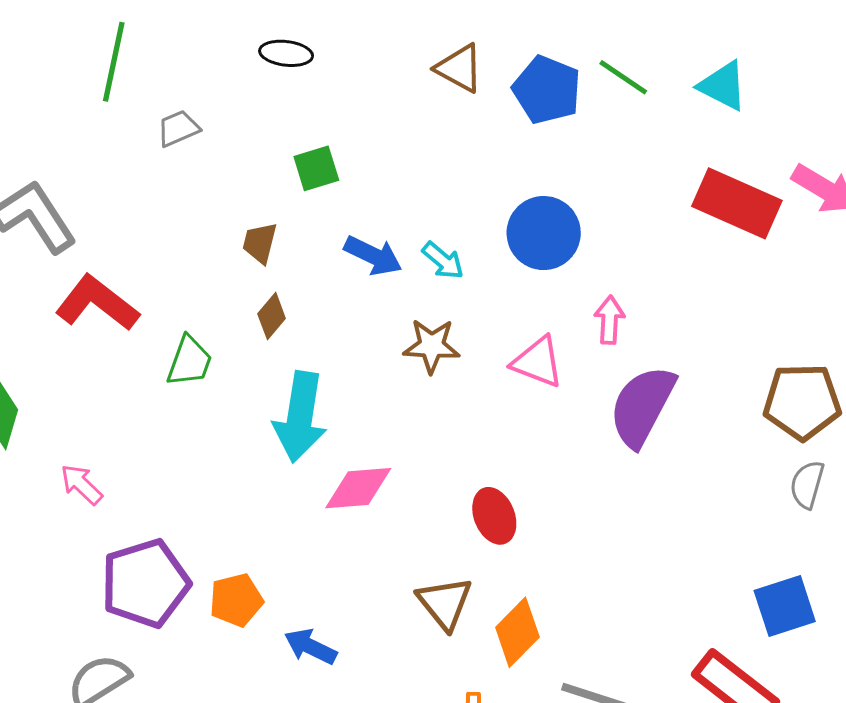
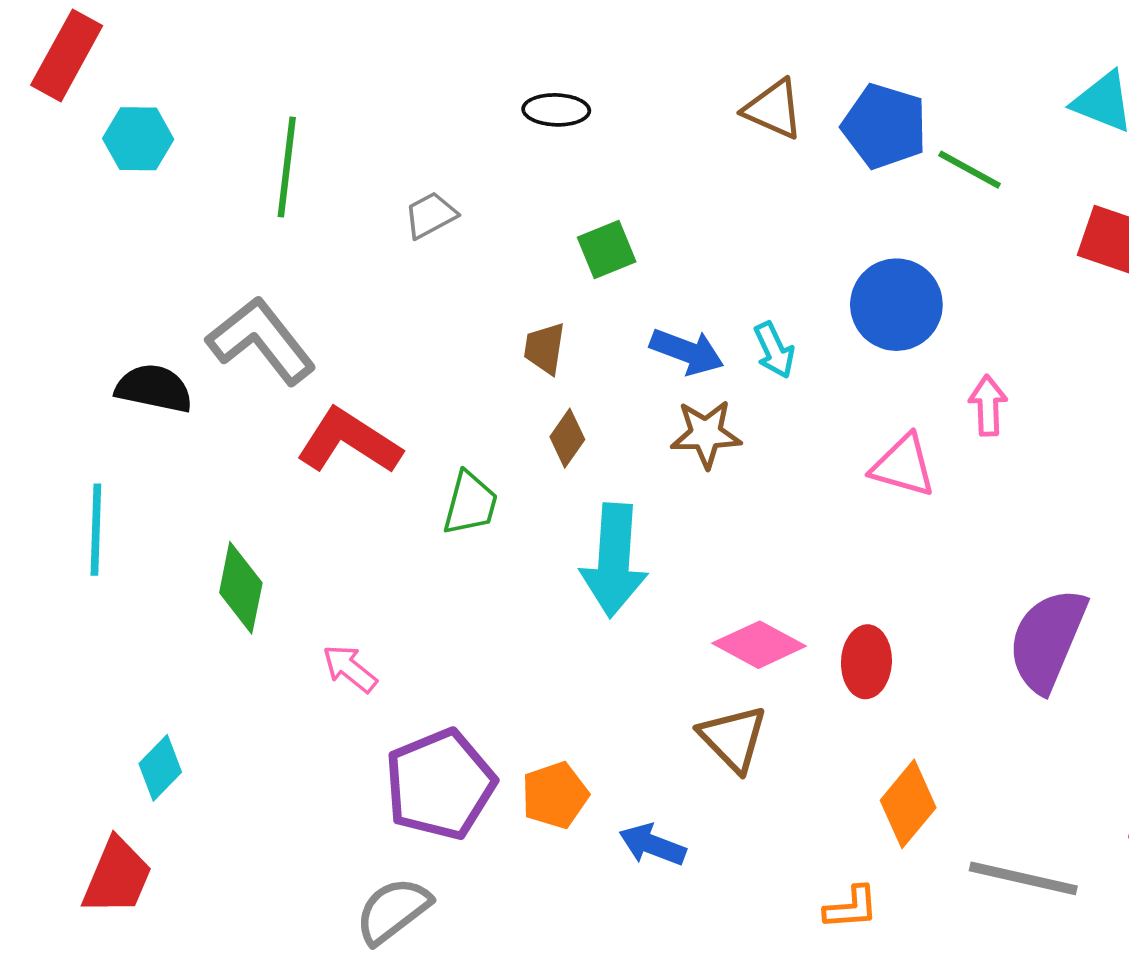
green line: (114, 62) -> (287, 167), moved
green line: (623, 77) -> (970, 170), moved
cyan arrow: (443, 261) -> (774, 350), turned 30
brown star: (432, 346) -> (706, 434), moved
purple semicircle: (642, 406) -> (1047, 640), moved
pink diamond: (358, 488) -> (759, 645), moved, turned 38
red ellipse: (494, 516) -> (866, 662), turned 30
brown triangle: (445, 603) -> (733, 738), moved

